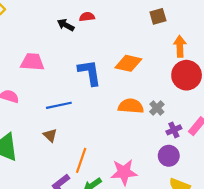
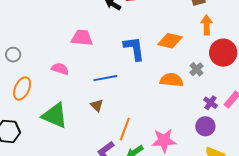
orange arrow: (180, 46) -> (207, 25), moved
gray cross: (157, 108) -> (197, 69), moved
purple cross: (174, 130) -> (211, 103), turned -32

